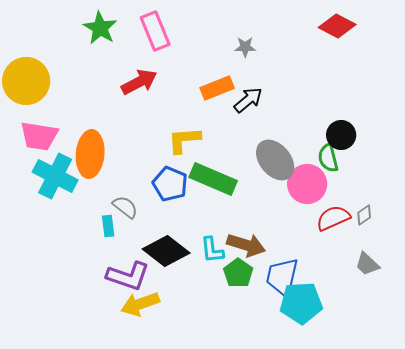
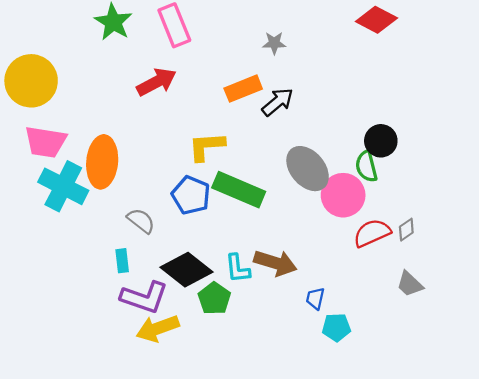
cyan rectangle: (108, 226) -> (122, 261), moved
green pentagon: (238, 273) -> (214, 298), moved
blue trapezoid: (282, 277) -> (315, 298), size x0.5
cyan pentagon: (301, 303) -> (336, 327), size x0.6

